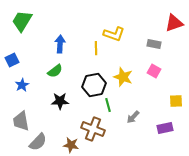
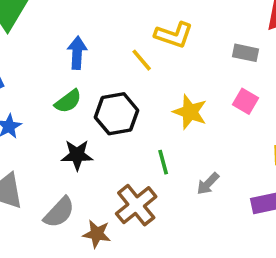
yellow line: (96, 48) -> (142, 60), turned -40
black hexagon: (94, 85) -> (116, 114), moved
brown cross: (93, 129) -> (136, 205), turned 30
gray semicircle: (38, 142) -> (59, 212), moved

